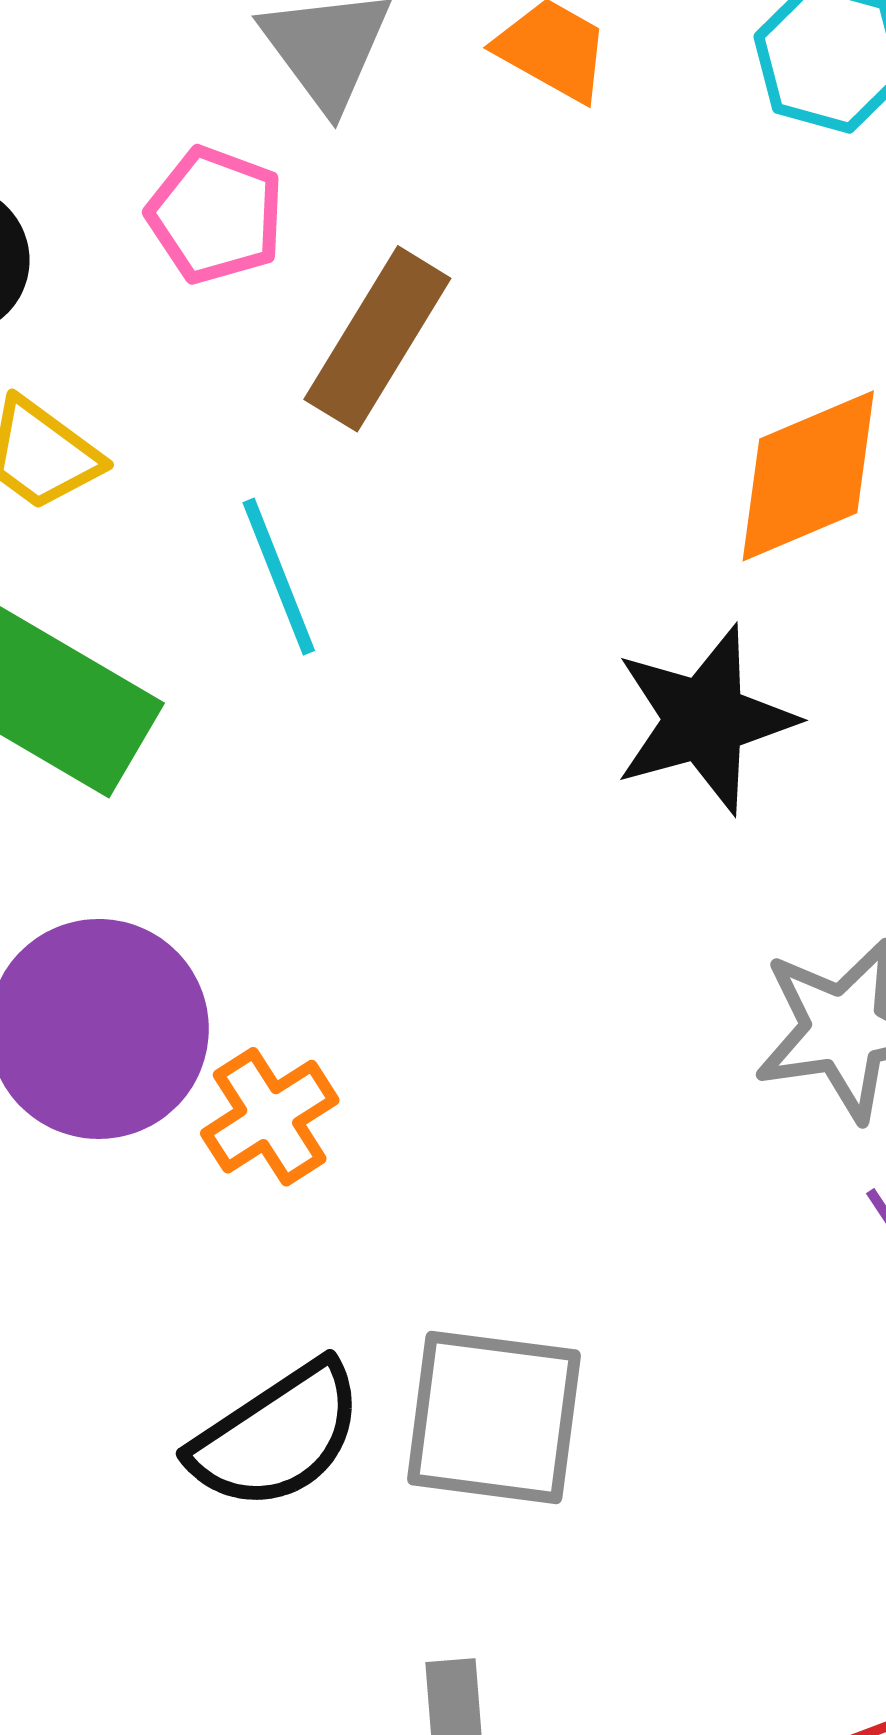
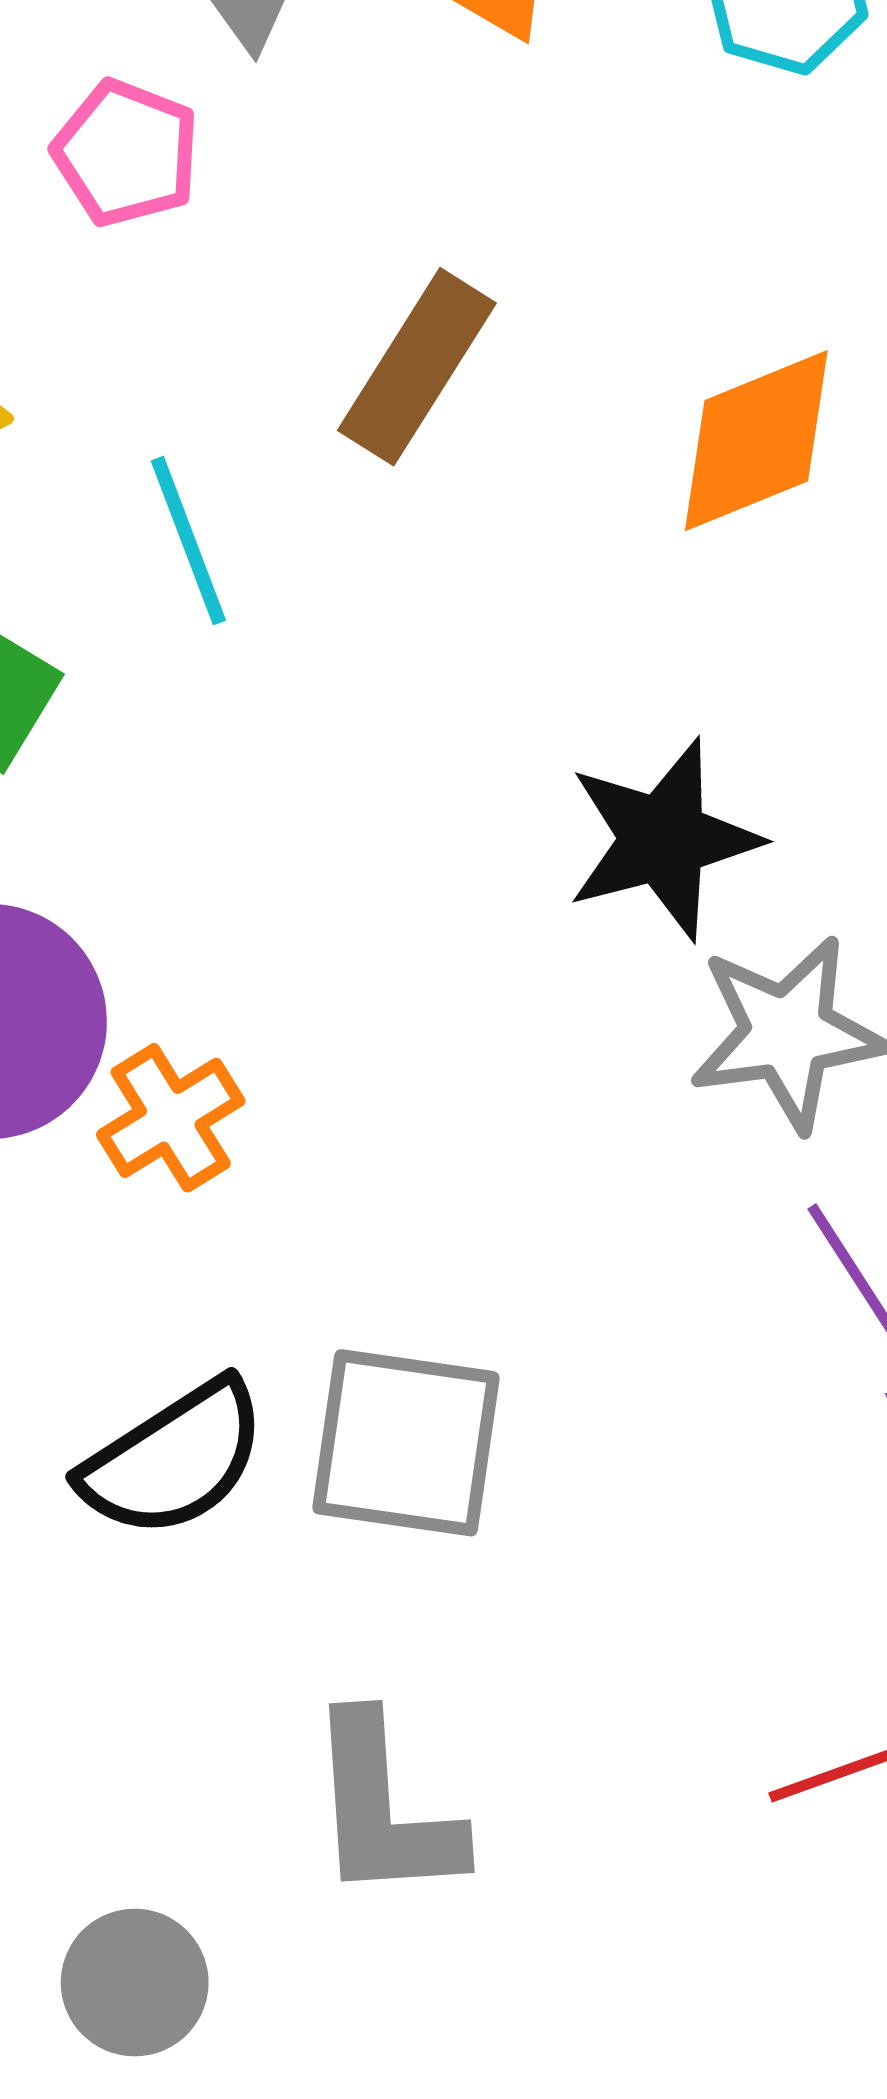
brown rectangle: (377, 339) -> (417, 367), moved
black star: (705, 720) -> (663, 839), moved

